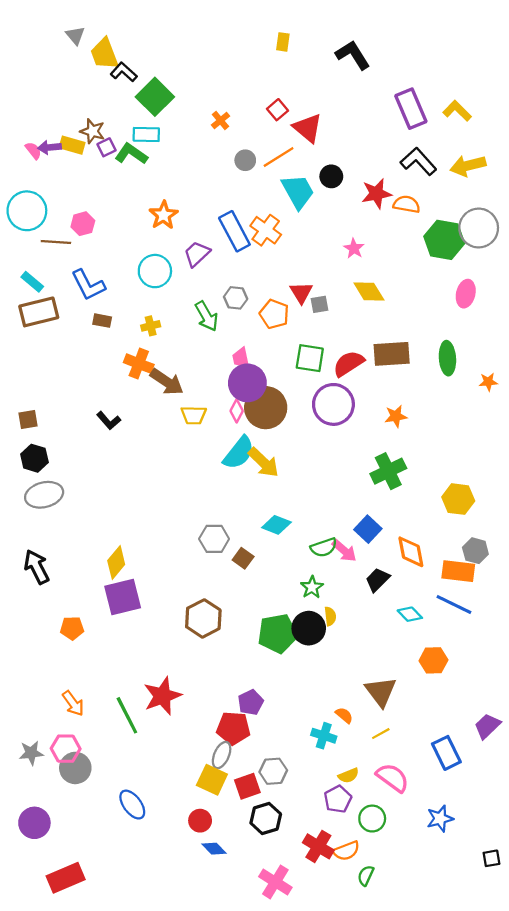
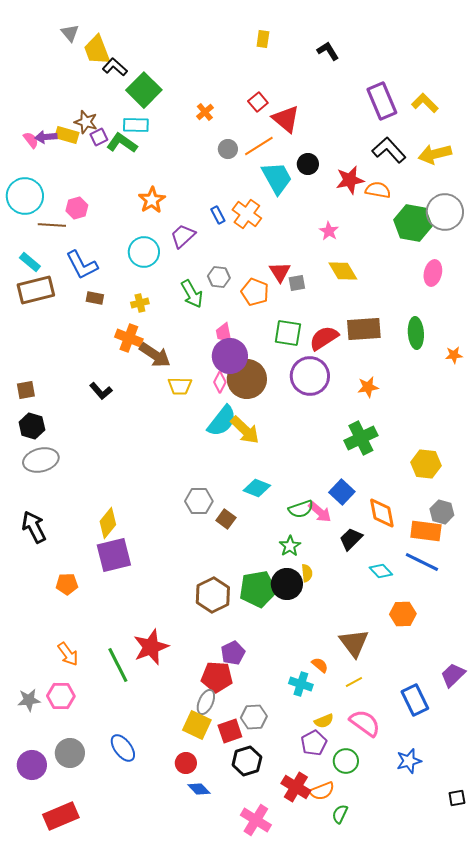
black L-shape: (353, 55) -> (328, 51), size x0.7
blue rectangle: (234, 231) -> (218, 215), size x0.5
brown hexagon: (203, 618) -> (213, 595), moved
gray circle: (75, 768) -> (70, 753), moved

